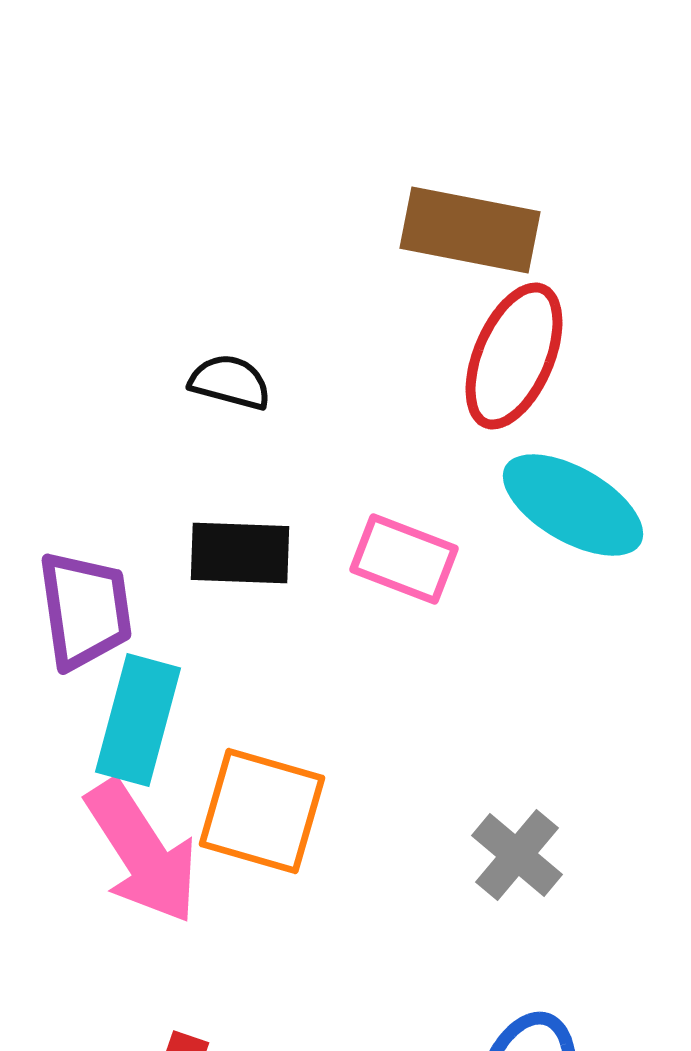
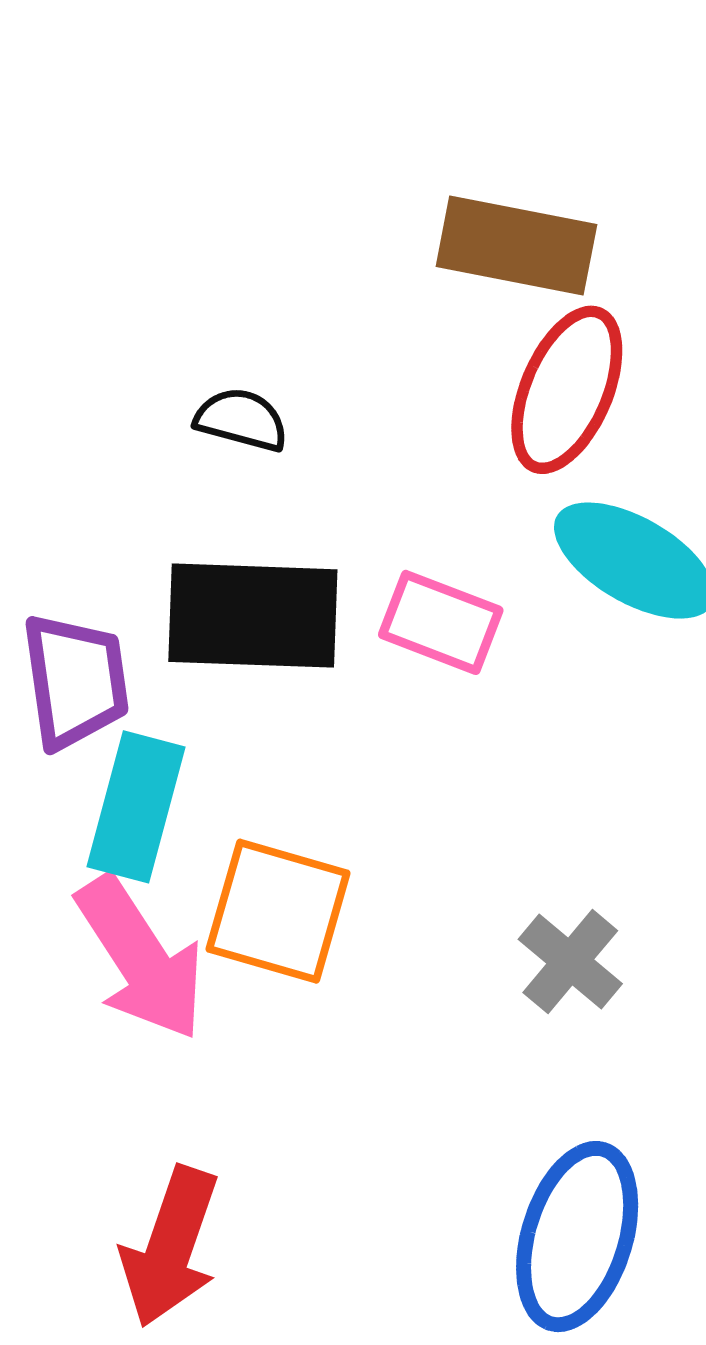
black rectangle: (240, 553) -> (253, 616), size x1.5

